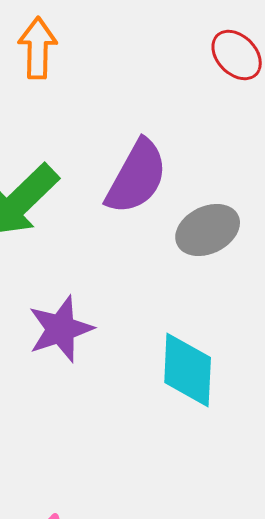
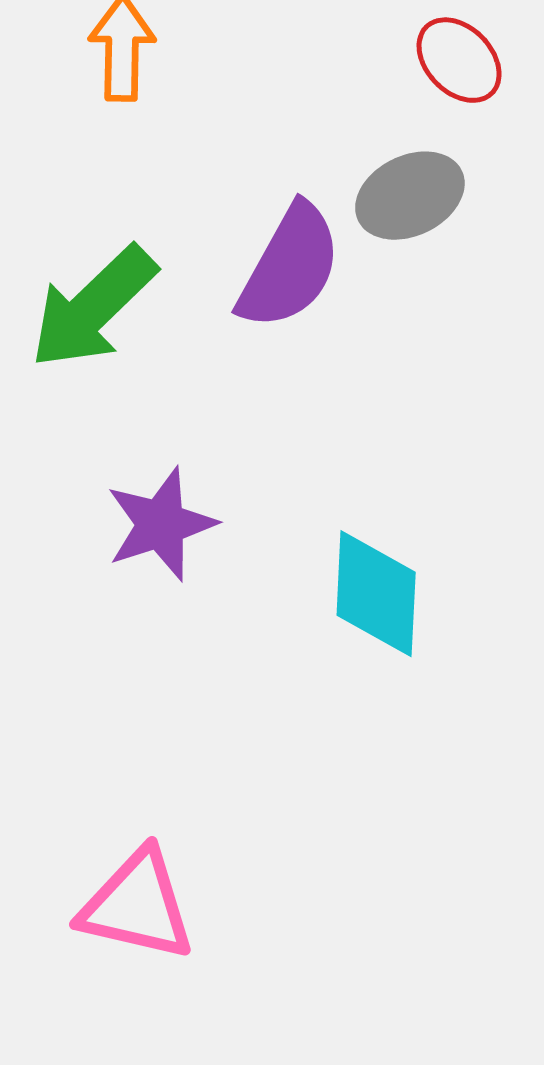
gray ellipse: (208, 230) -> (410, 196), moved

